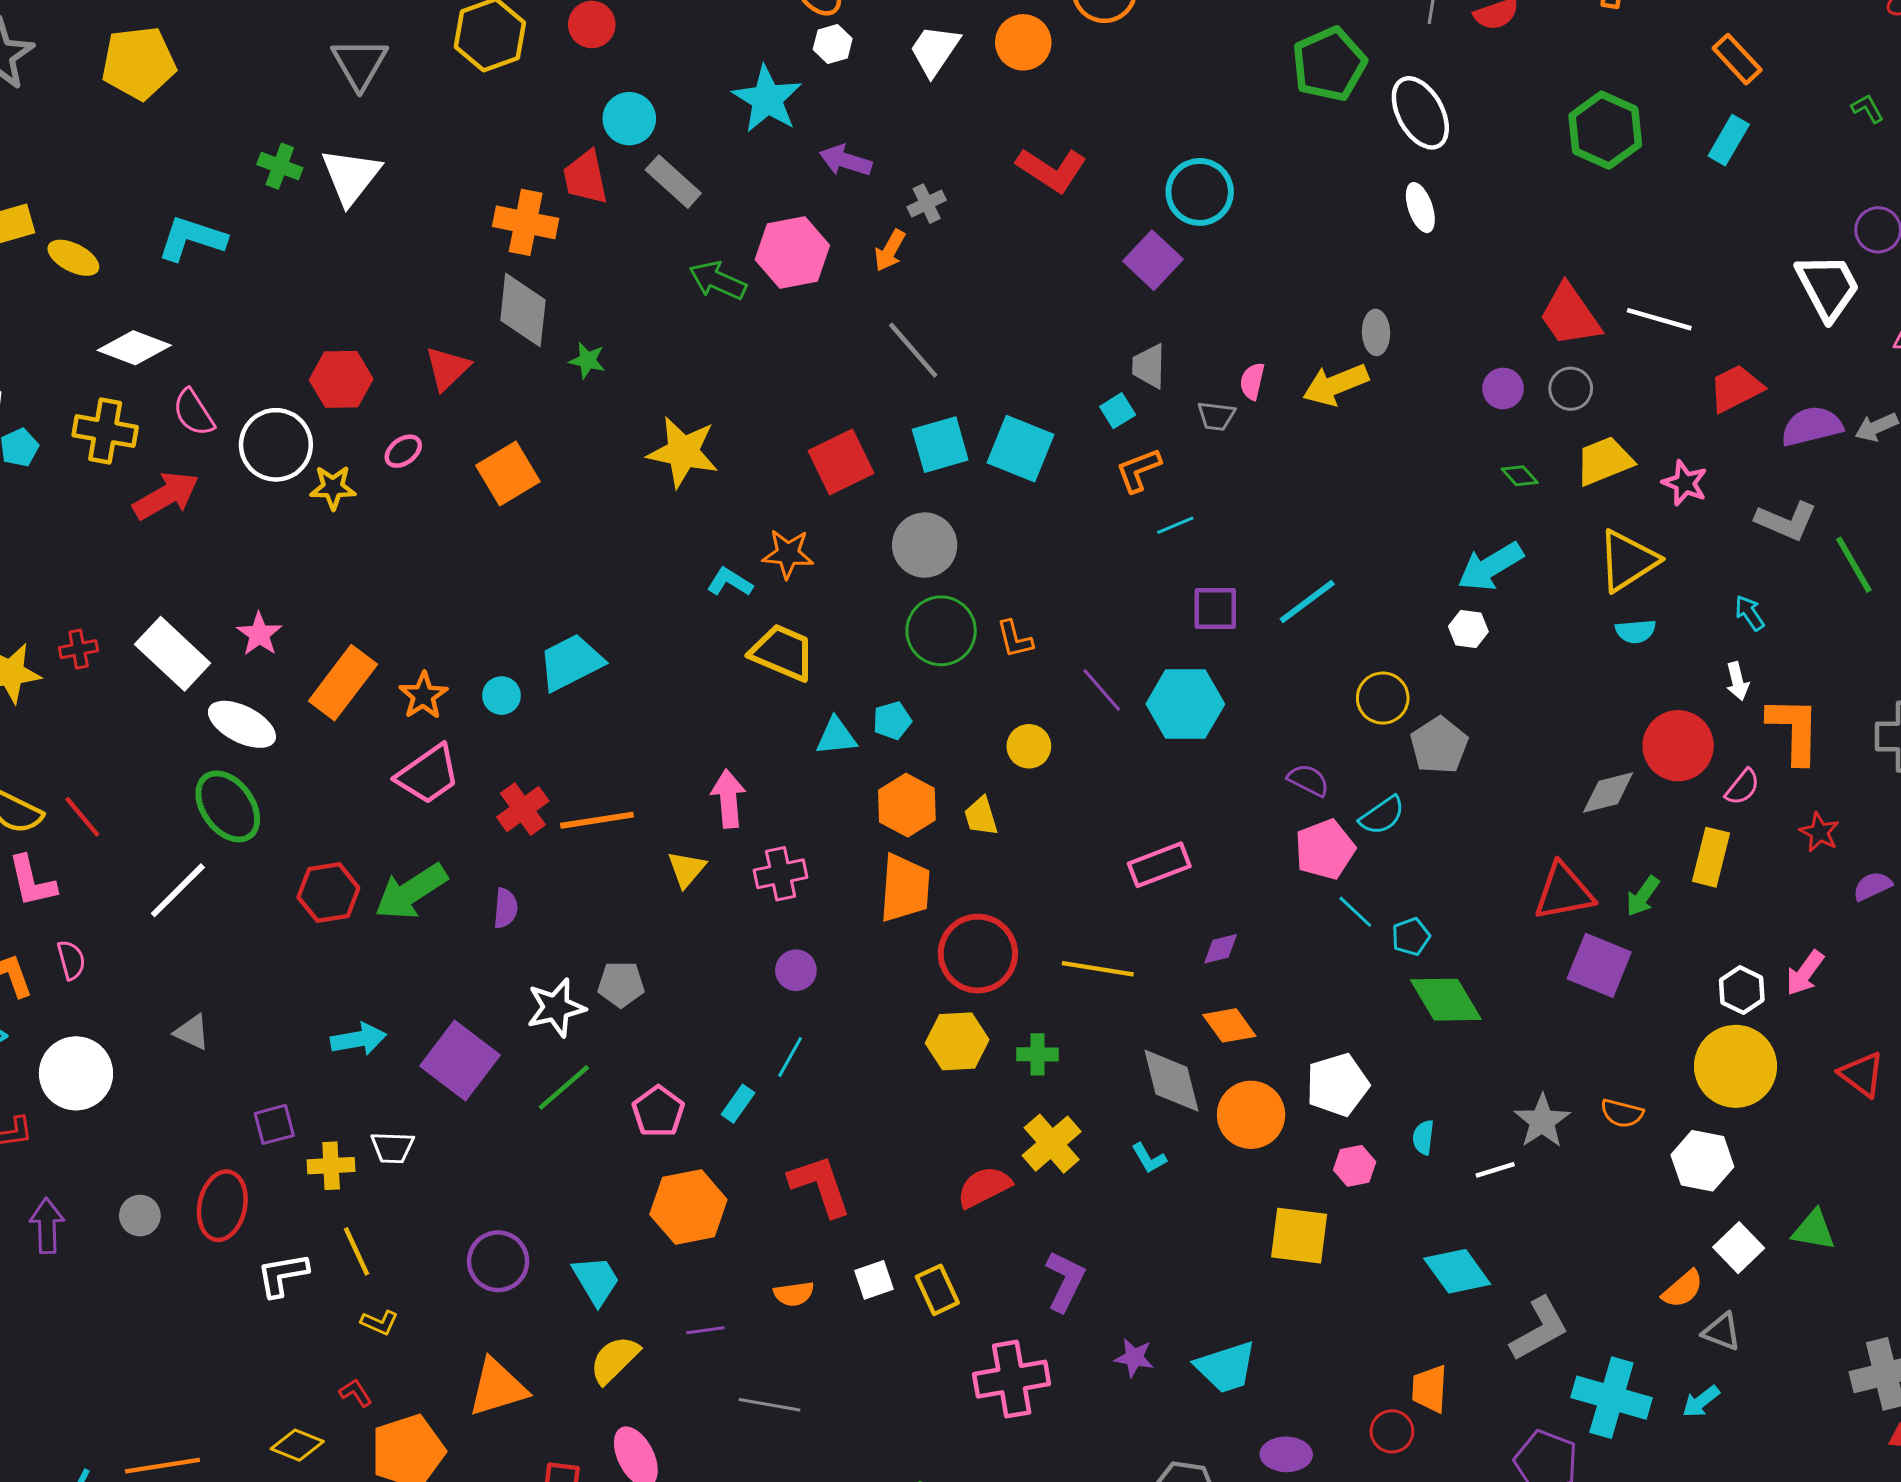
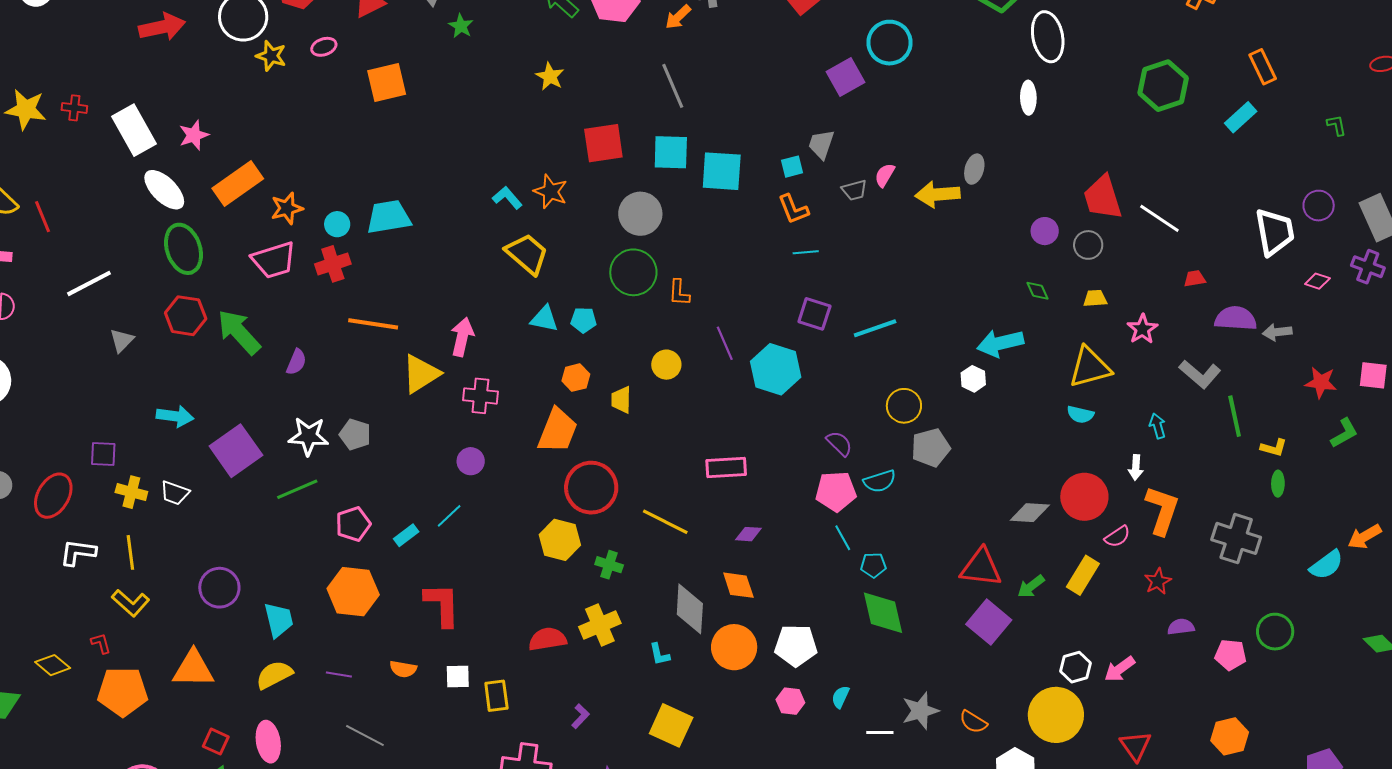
red trapezoid: (1736, 388) -> (1195, 279), size x0.6
gray trapezoid: (1216, 416) -> (854, 190), turned -40
cyan square: (1021, 449) -> (722, 171), turned -36
yellow star: (683, 452) -> (550, 76), moved, size x0.6
yellow trapezoid: (1604, 461) -> (1095, 298), size x0.6
orange L-shape: (1139, 470) -> (793, 209), turned -108
orange hexagon: (907, 805) -> (576, 378), size x0.7
green ellipse: (228, 806) -> (183, 249), moved
red cross: (523, 809) -> (333, 264), moved
yellow triangle: (687, 869) -> (421, 374), size x1.5
green arrow: (411, 892) -> (239, 332), turned 63
gray triangle: (192, 1032) -> (122, 340), moved, turned 32
yellow square: (1299, 1236) -> (671, 725), moved
purple L-shape: (1065, 1281) -> (580, 716), size x0.6
yellow L-shape: (379, 1323) -> (131, 603), size x1.5

